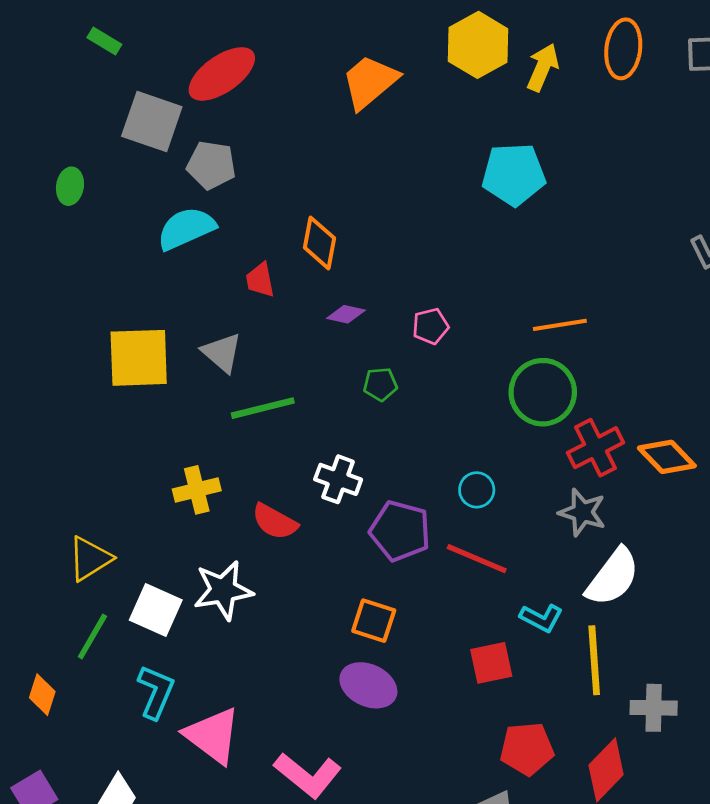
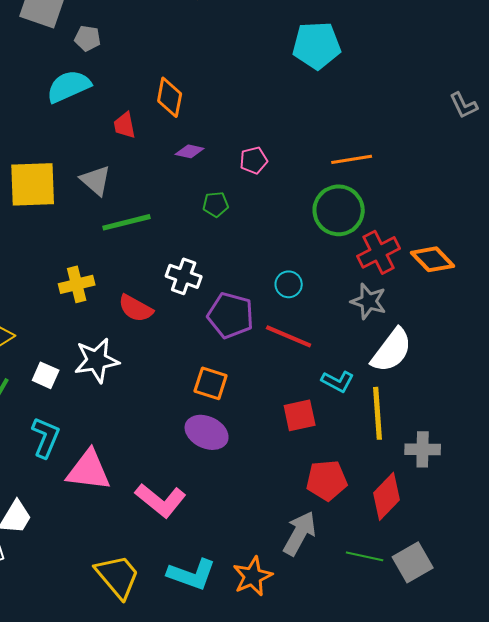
gray pentagon: (211, 165) -> (88, 38), size x0.7
white square: (156, 610) -> (46, 375), size x0.7
pink triangle: (213, 736) -> (89, 470), turned -30

